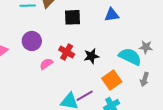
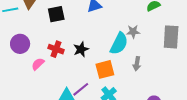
cyan semicircle: (130, 57) -> (119, 44), turned 100
orange square: (112, 80) -> (105, 69), turned 30

